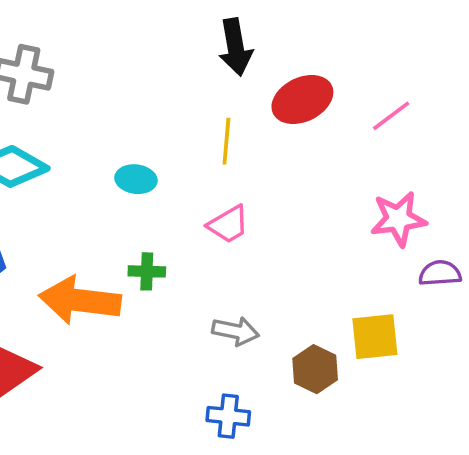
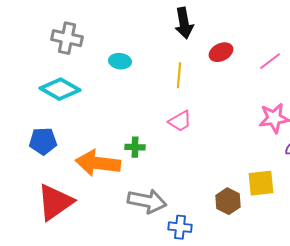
red ellipse: (302, 100) -> (221, 52), size x0.7
cyan ellipse: (136, 179) -> (120, 61), moved
gray arrow: (235, 331) -> (147, 201), moved, size x1.5

